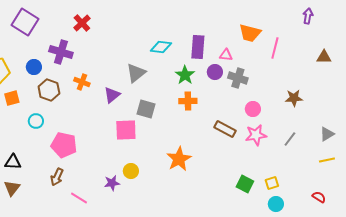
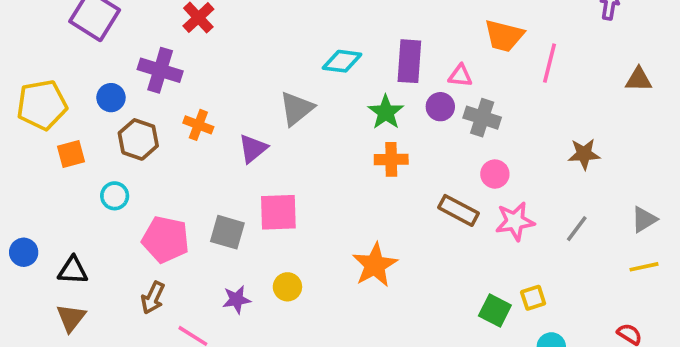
gray square: (146, 109) -> (227, 232), moved
pink circle: (253, 109) -> (495, 174), moved
purple star: (112, 183) -> (237, 300), moved
yellow square: (272, 183) -> (533, 298), moved

